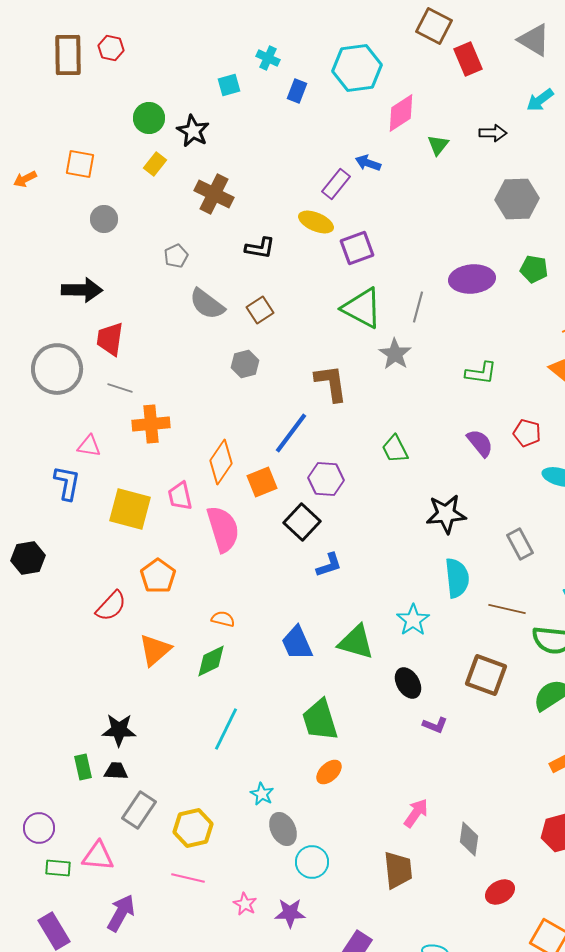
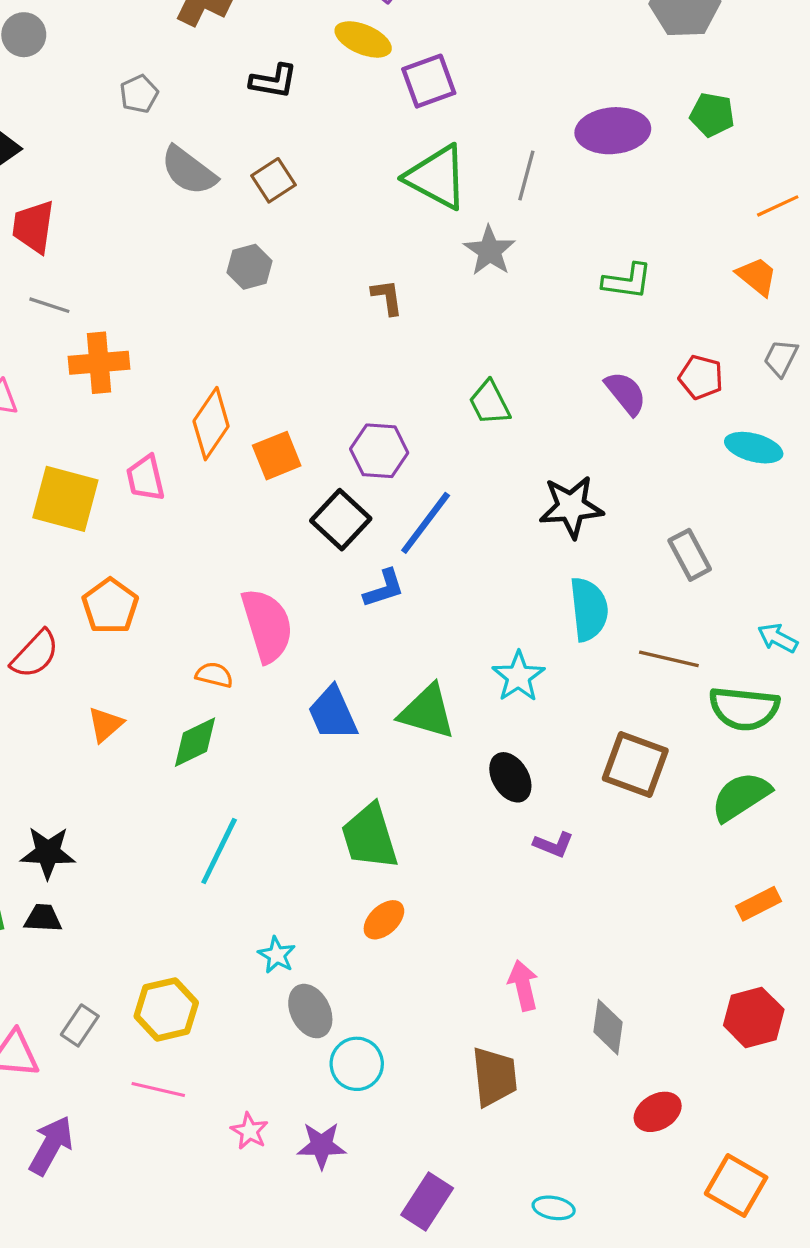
brown L-shape: (331, 383) -> (387, 297), size x0.6
blue line: (291, 433) -> (426, 523), moved
pink semicircle: (223, 529) -> (267, 625), moved
orange triangle: (155, 650) -> (105, 725), size x0.7
gray rectangle: (139, 810) -> (80, 1025), moved, size x0.7
pink arrow: (416, 813) -> (523, 985), turned -48

